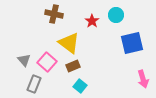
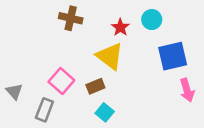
yellow triangle: (69, 43) -> (110, 56), moved
gray triangle: (24, 60) -> (14, 91), moved
pink arrow: (143, 79) -> (187, 90), moved

